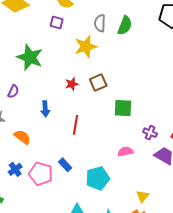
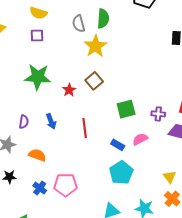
yellow star: (86, 47) -> (95, 46), moved
green star: (30, 57) -> (38, 77), moved
purple semicircle: (13, 91) -> (24, 122), moved
green square: (123, 108) -> (126, 109), moved
blue rectangle: (65, 165) -> (118, 145), moved

